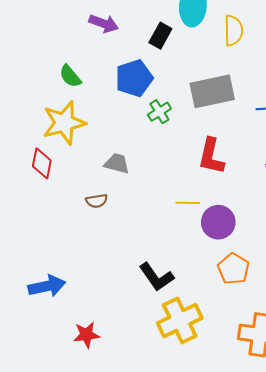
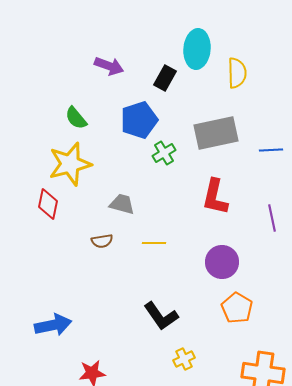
yellow line: (188, 203) -> (154, 243), moved
yellow cross: (180, 321) -> (184, 359), size x0.5

